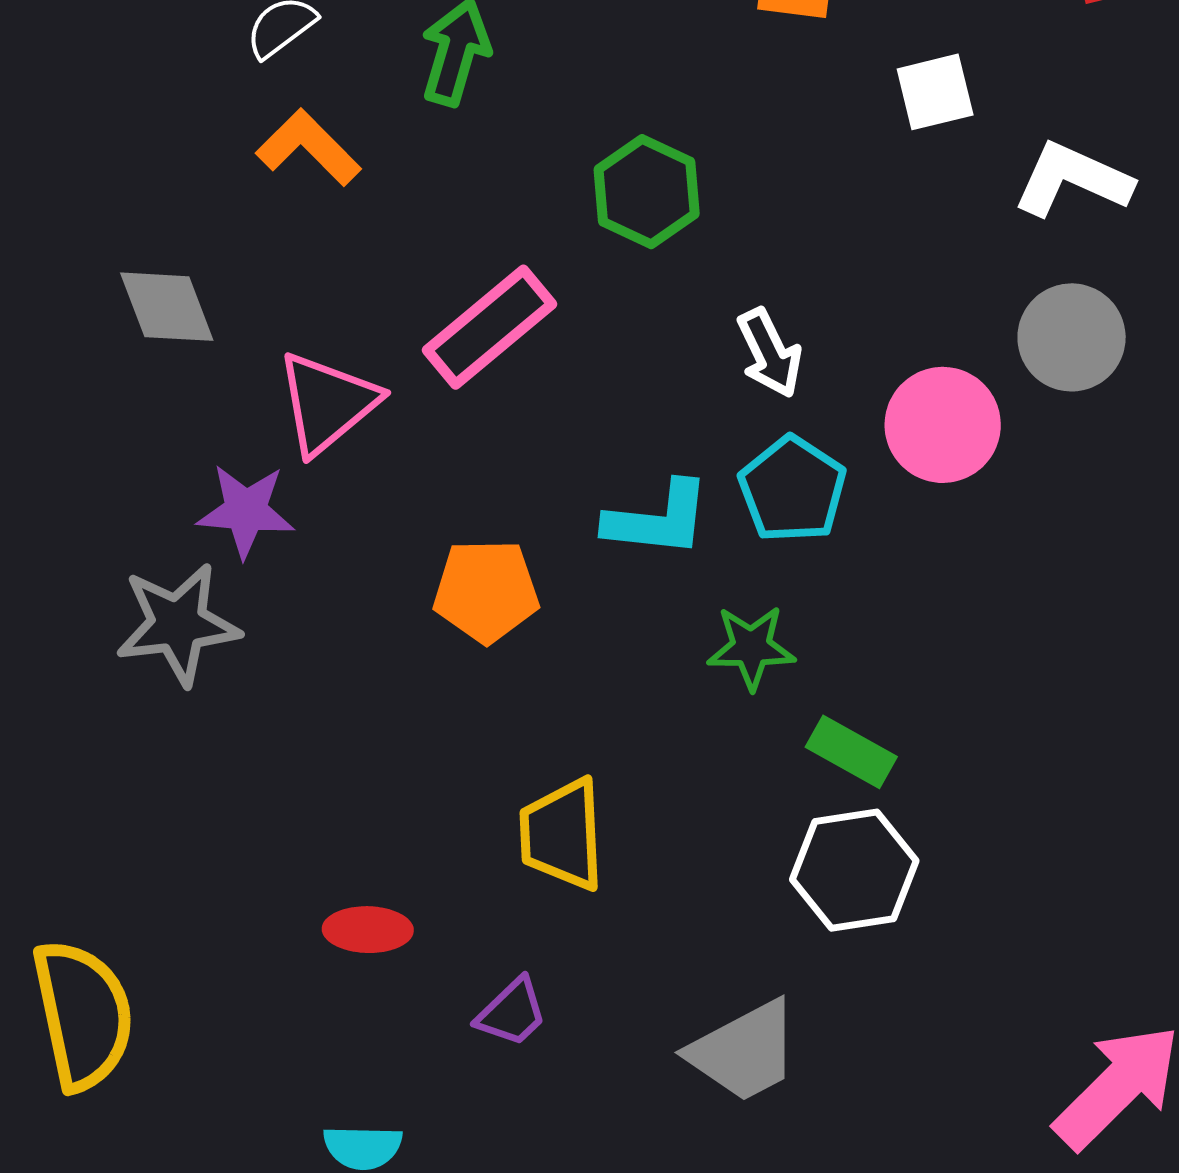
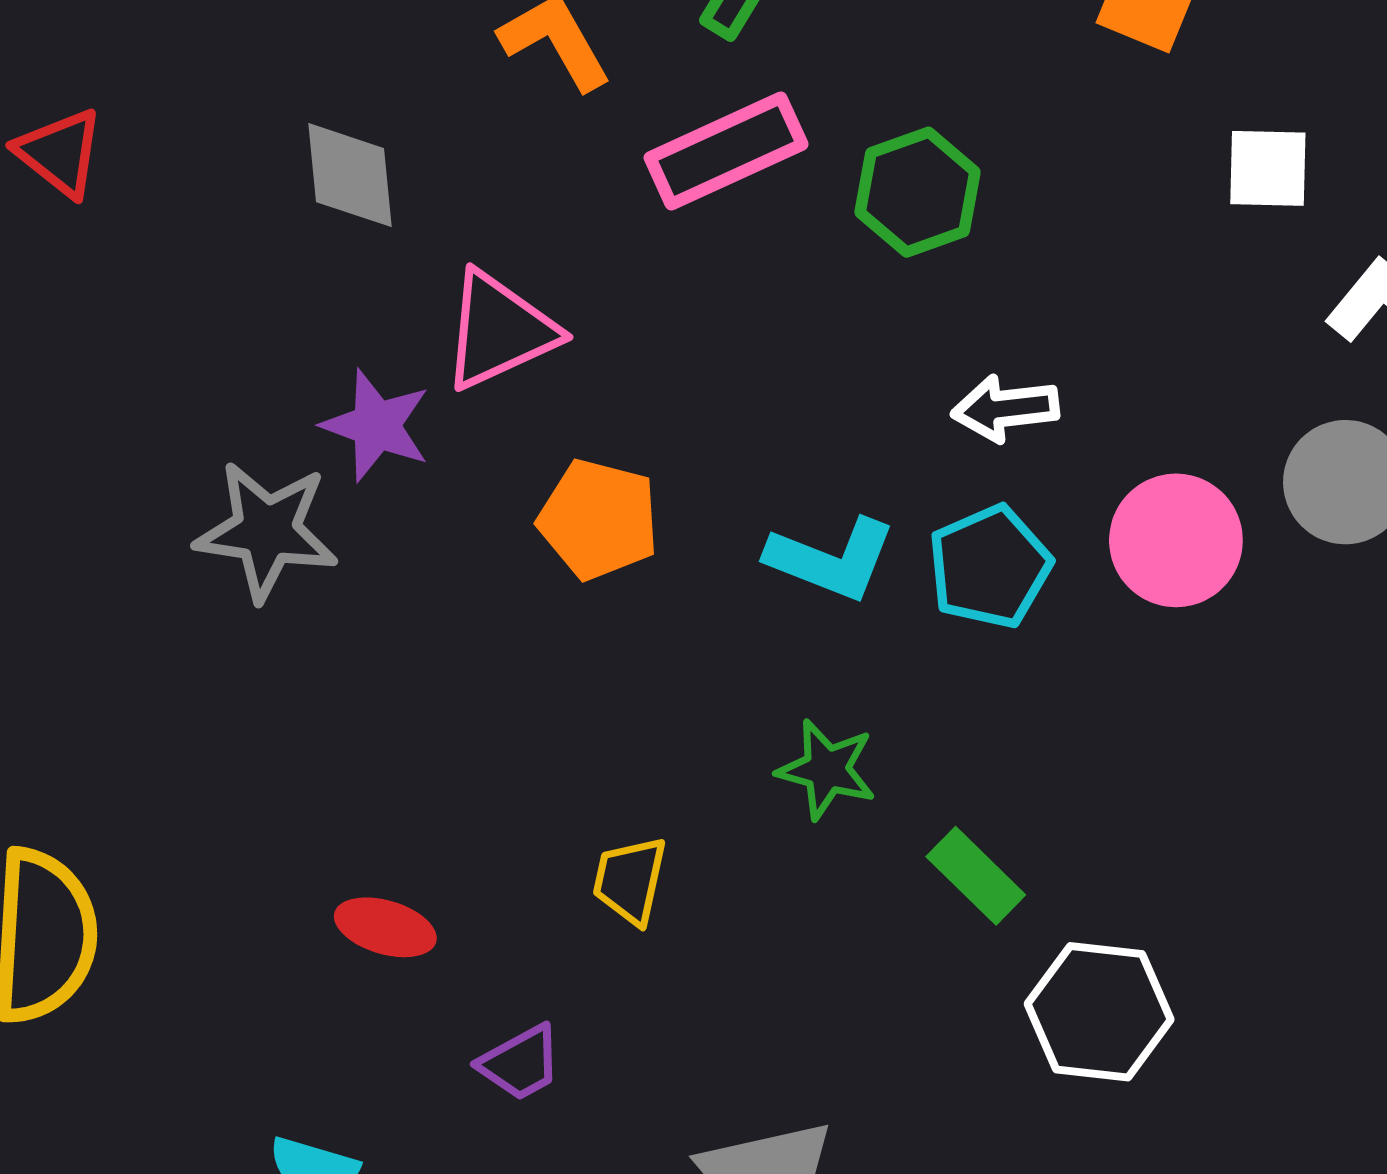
pink rectangle: (490, 327) -> (726, 151), moved
white arrow: (770, 353) -> (1005, 408), turned 94
orange pentagon: (486, 591) -> (599, 519), moved
green star: (751, 647) -> (827, 769), moved
yellow trapezoid: (562, 834) -> (630, 880), size x0.7
white hexagon: (854, 870) -> (1099, 1012), moved

